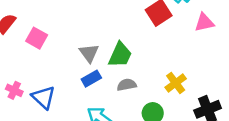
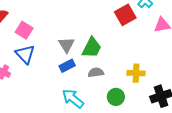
yellow cross: (176, 83) -> (136, 73), turned 36
blue triangle: (44, 97) -> (25, 54), moved

